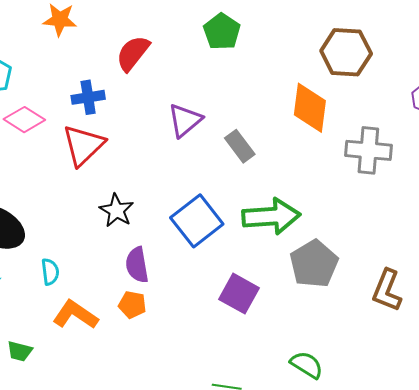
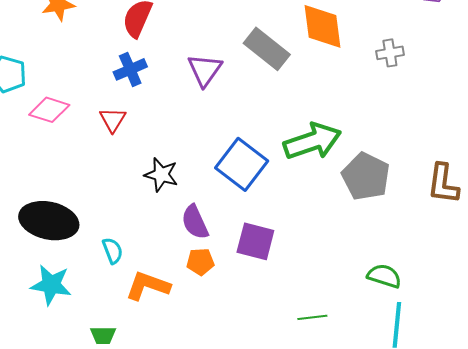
blue cross: (88, 97) -> (130, 69), moved
red triangle: (83, 145) -> (113, 120), size x0.6
gray rectangle: (240, 146) -> (267, 49), moved, size x1.4
gray cross: (368, 150) -> (390, 53), size x0.6
purple square: (239, 294) -> (255, 241), moved

